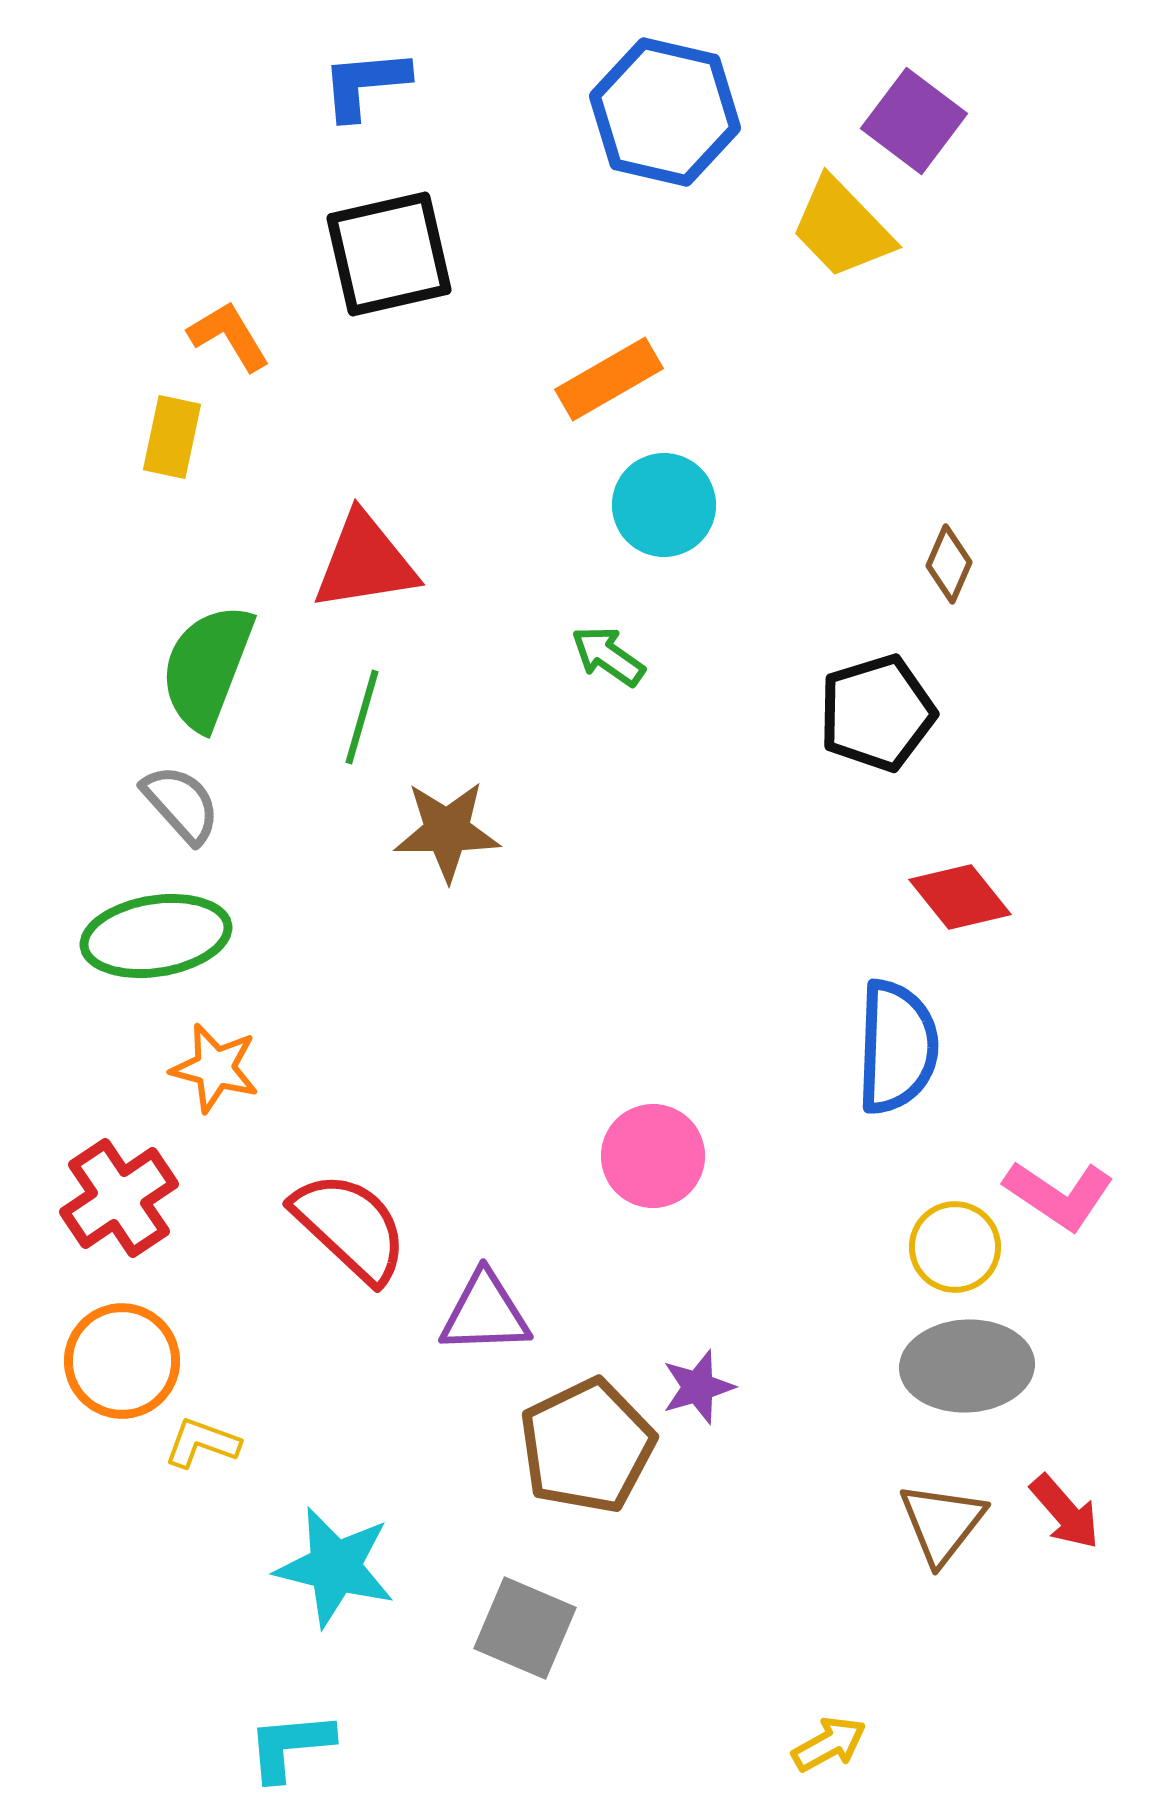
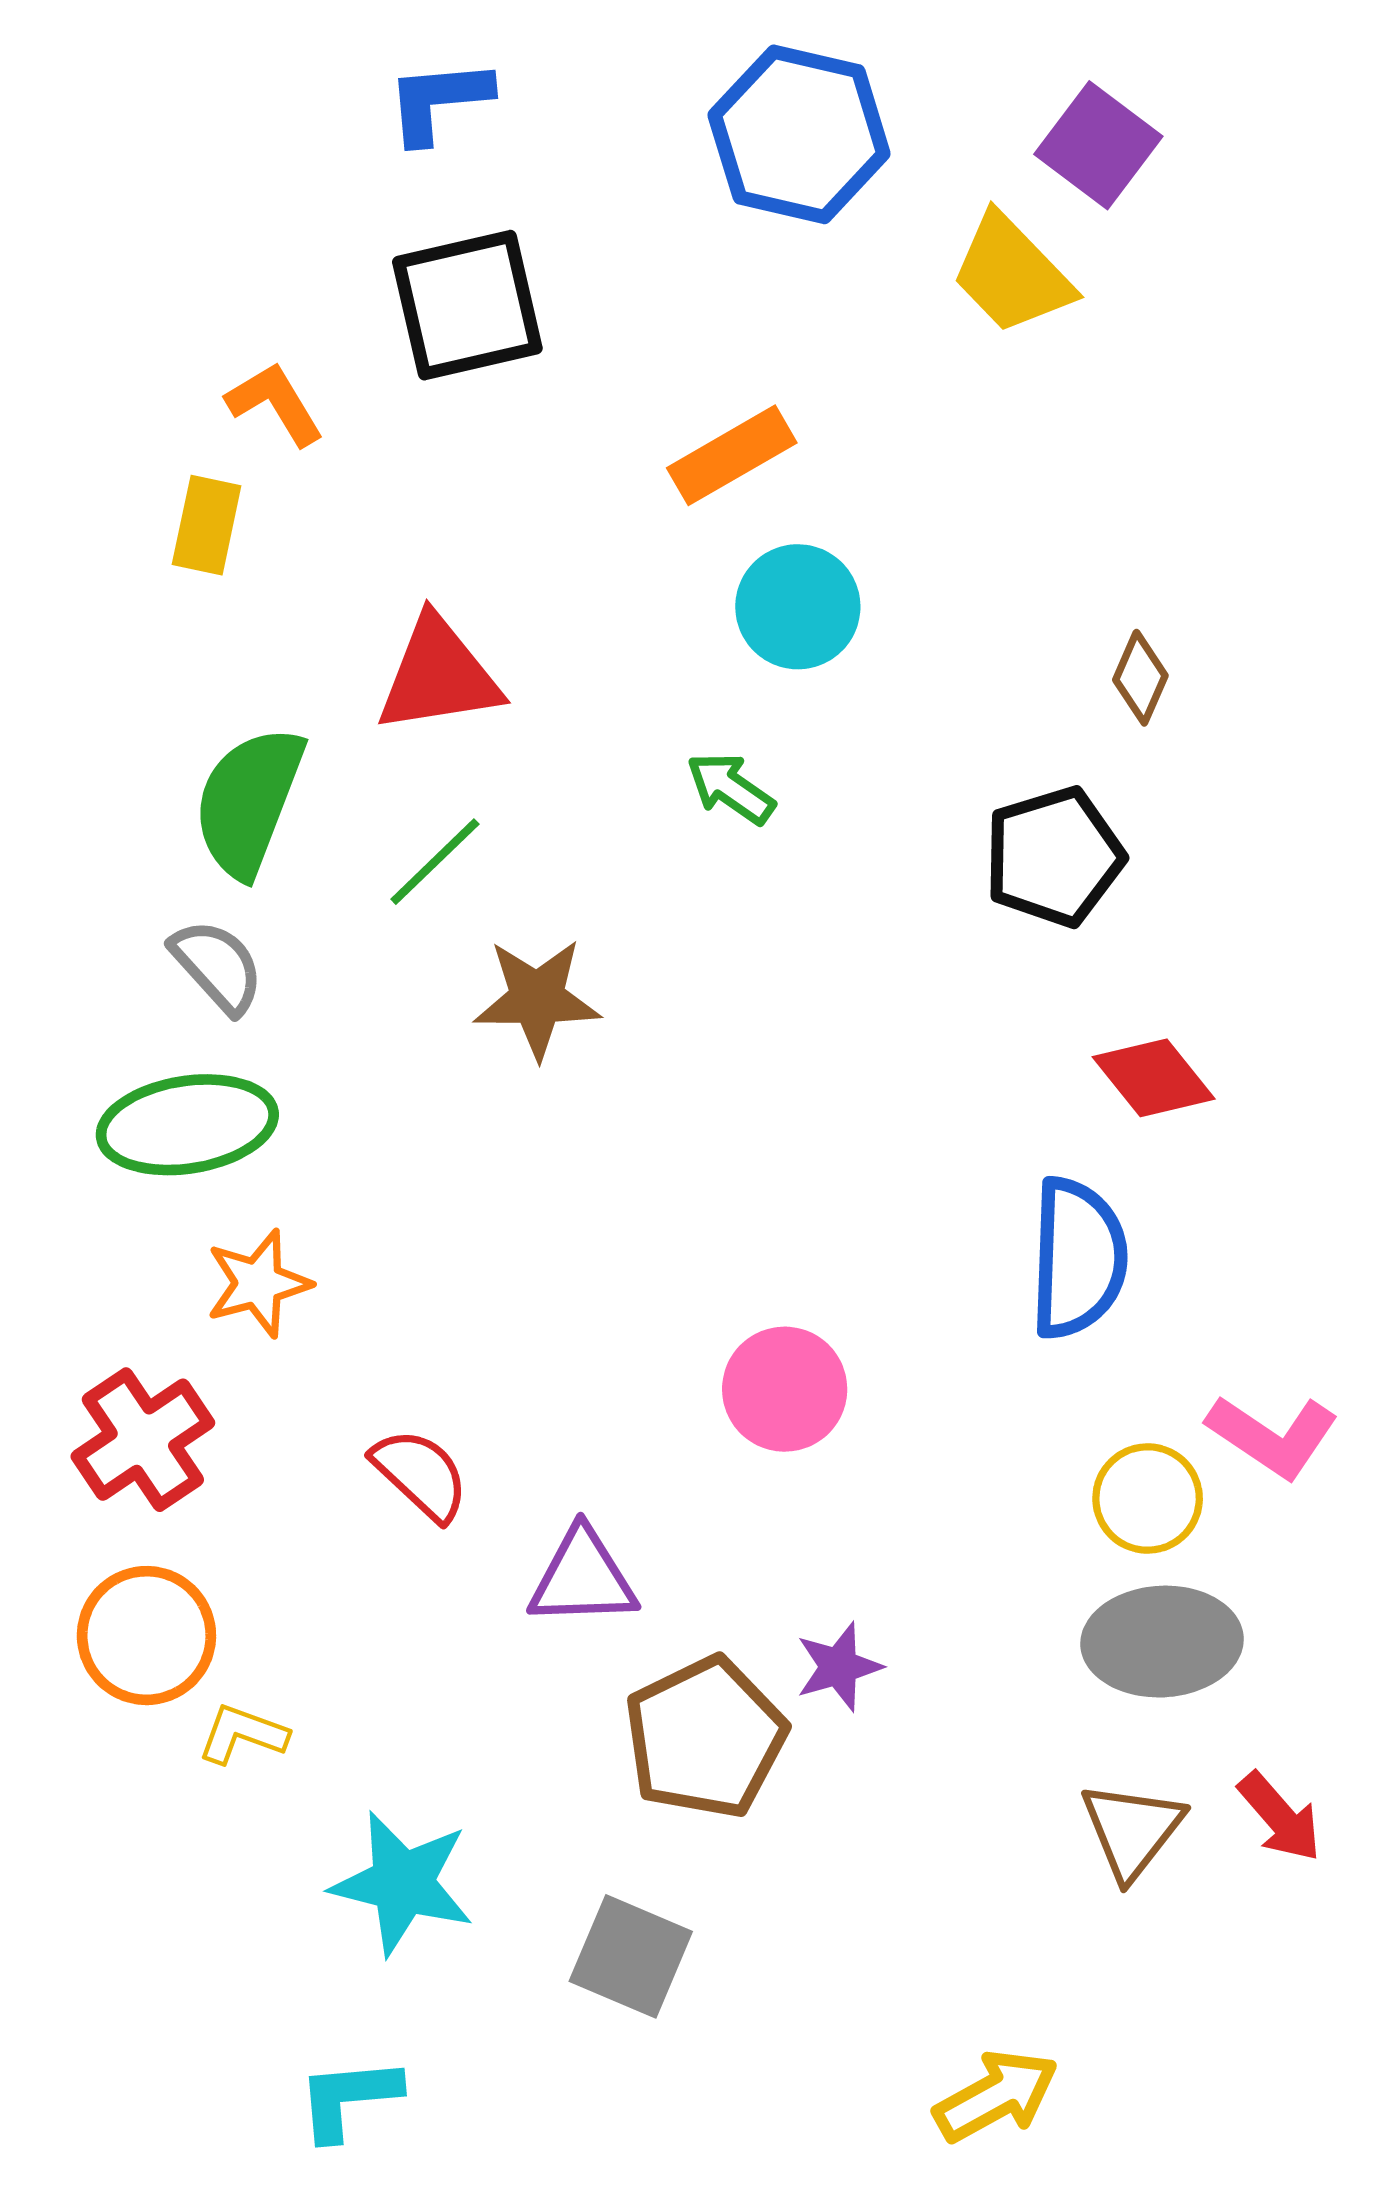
green line: (362, 717) -> (435, 862), turned 30
orange star: (215, 1068) -> (258, 1283), turned -30
red semicircle: (350, 1227) -> (420, 1474), size x0.7
yellow arrow: (829, 1744) -> (996, 2096), size x1.4

